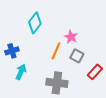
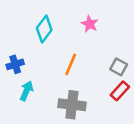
pink star: (71, 37) -> (90, 24), moved
gray square: (77, 56) -> (119, 67), moved

